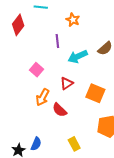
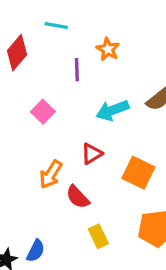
purple line: (57, 41) -> (77, 70), moved
pink square: (36, 70) -> (43, 112), moved
yellow rectangle: (74, 144) -> (98, 236), moved

